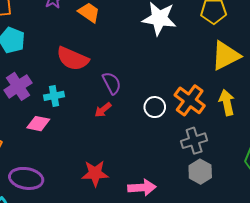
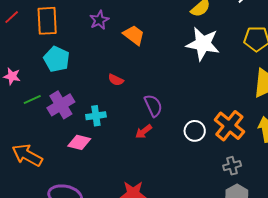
red semicircle: (73, 59) -> (116, 80), size x0.5
gray cross: (194, 141) -> (232, 166), size x0.7

